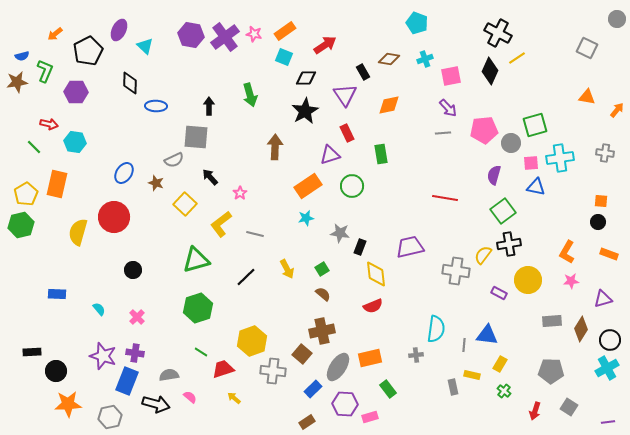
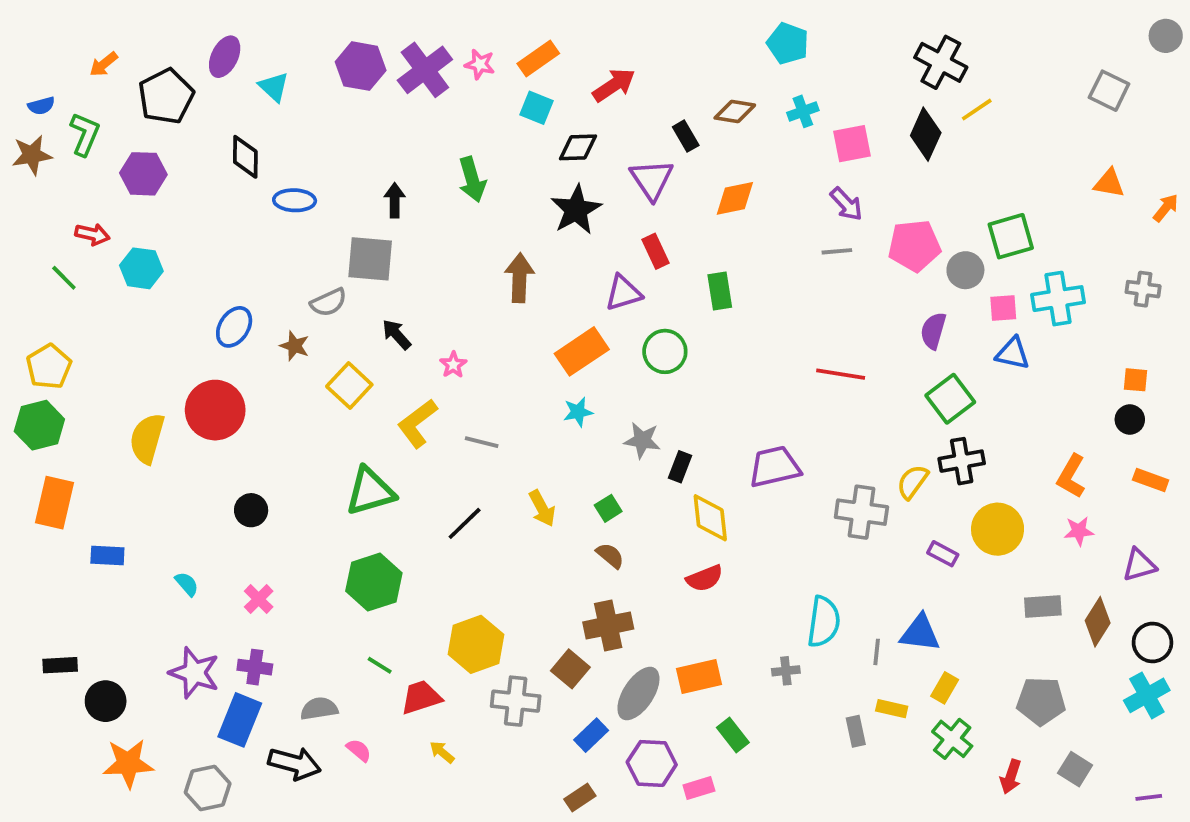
orange rectangle: (57, 184) -> (55, 503), moved
green cross: (504, 391) -> (952, 739), size x1.5

